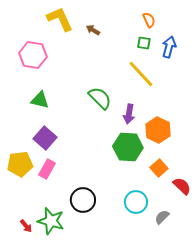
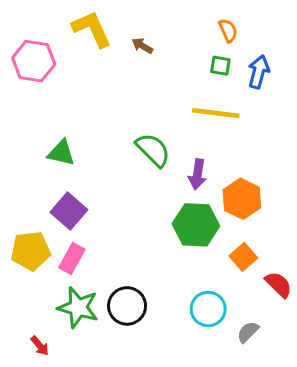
pink hexagon: (33, 55) -> (34, 61), moved
yellow line: (141, 74) -> (216, 113), turned -40
green star: (51, 221) -> (78, 307), moved

